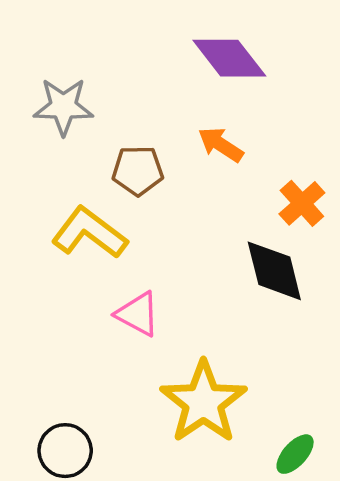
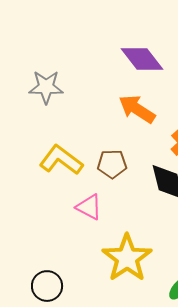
orange arrow: (221, 145) -> (137, 109), size x1.4
brown pentagon: (138, 171) -> (112, 164), moved

